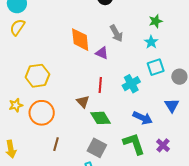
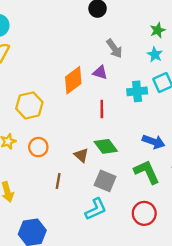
orange diamond: (80, 40) -> (73, 80), moved, turned 65
cyan cross: (131, 84) -> (137, 91), moved, turned 30
brown triangle: (83, 102) -> (81, 155), moved
orange circle: (42, 113) -> (38, 147), size x0.7

